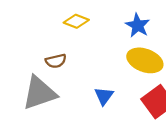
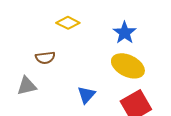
gray triangle: (39, 93) -> (27, 86), size x0.6

